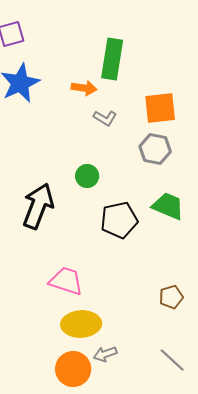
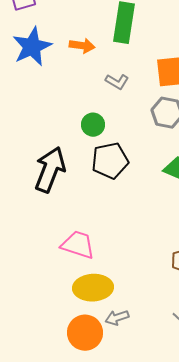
orange arrow: (84, 88) -> (82, 46), moved
green circle: (87, 176) -> (93, 125), moved
black pentagon: (119, 220) -> (110, 161), moved

